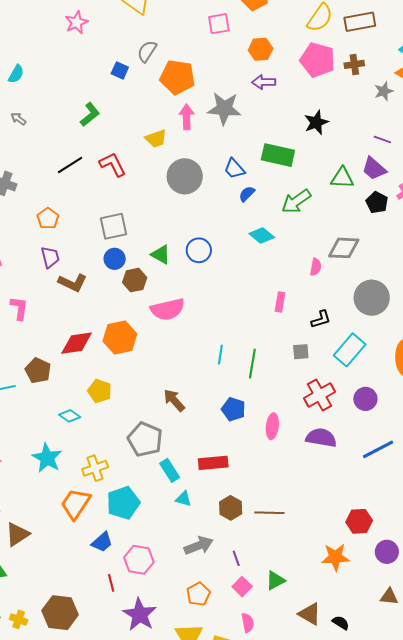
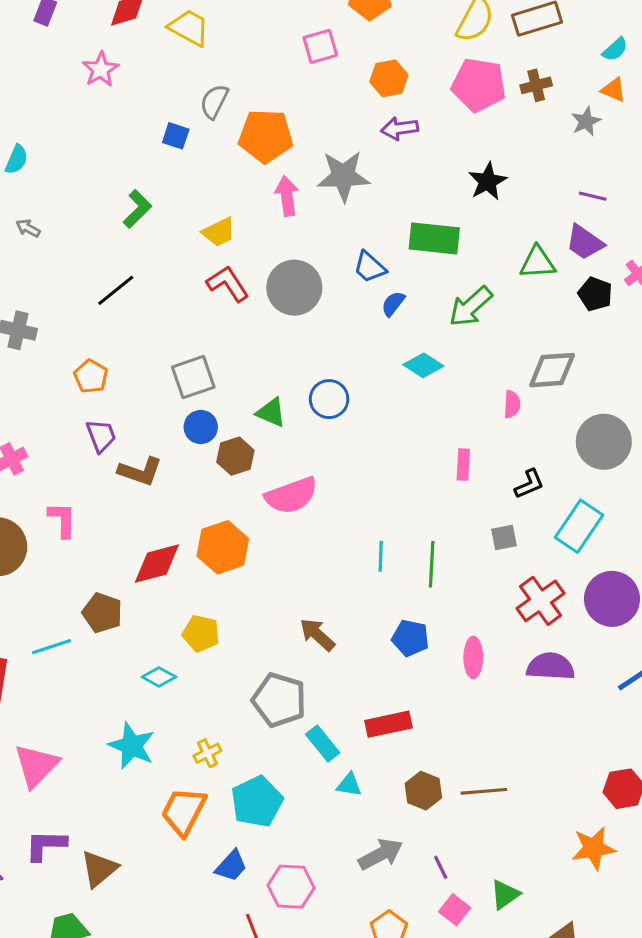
yellow trapezoid: (156, 139) -> (219, 232), moved
red L-shape: (113, 164) -> (228, 284), moved
purple circle: (365, 399) -> (612, 599), size x1.5
yellow cross: (95, 468) -> (207, 753), size x0.7

